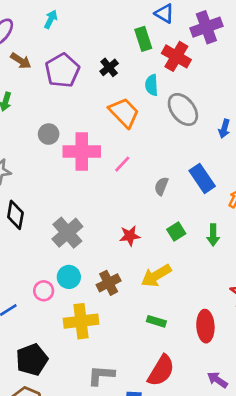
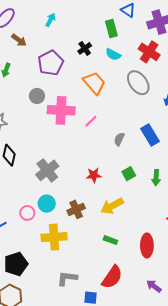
cyan arrow: (51, 19) -> (51, 20), moved
red cross: (176, 56) -> (149, 52), moved
purple pentagon: (62, 70) -> (51, 63), moved
cyan semicircle: (152, 85) -> (113, 54), moved, turned -63

